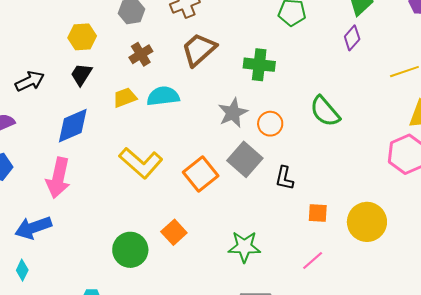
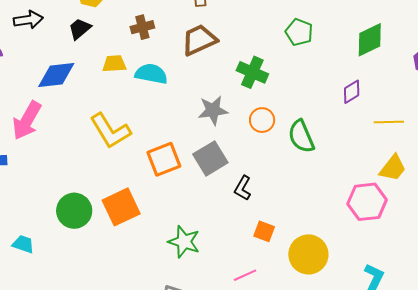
purple diamond: (352, 38) -> (352, 92), moved
orange circle: (270, 124) -> (262, 120), moved
orange square: (174, 232) -> (121, 207), size x1.5

